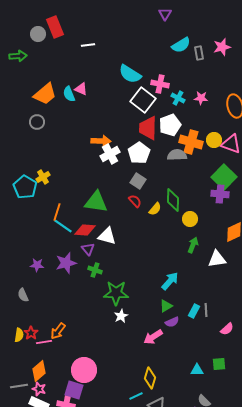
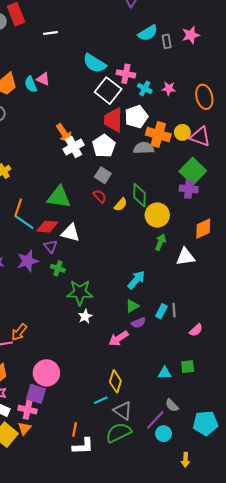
orange arrow: (101, 141) -> (64, 133), turned 54
yellow circle: (190, 219) -> (157, 215), size x1.5

